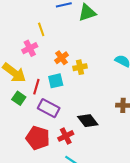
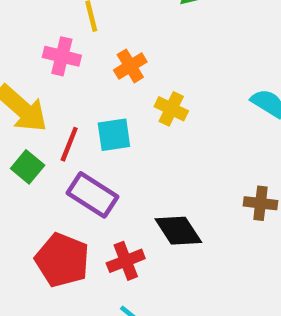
pink cross: (30, 48) -> (62, 56), turned 35
orange cross: (61, 58) -> (130, 66), moved
yellow cross: (80, 67) -> (171, 109), turned 32

